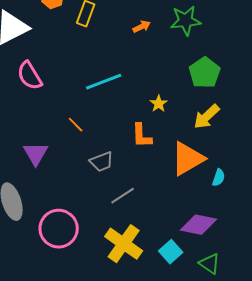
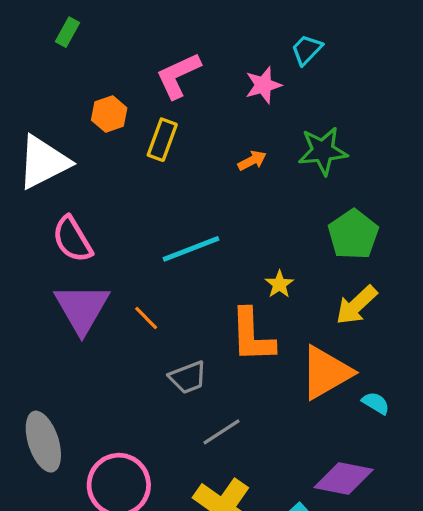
orange L-shape: (142, 136) -> (252, 336), size x1.4
purple triangle: (36, 154) -> (82, 308), moved, size x1.4
cyan semicircle: (219, 178) -> (376, 403), turned -78

